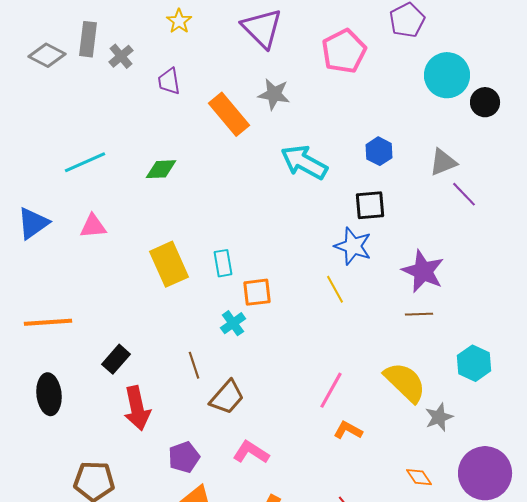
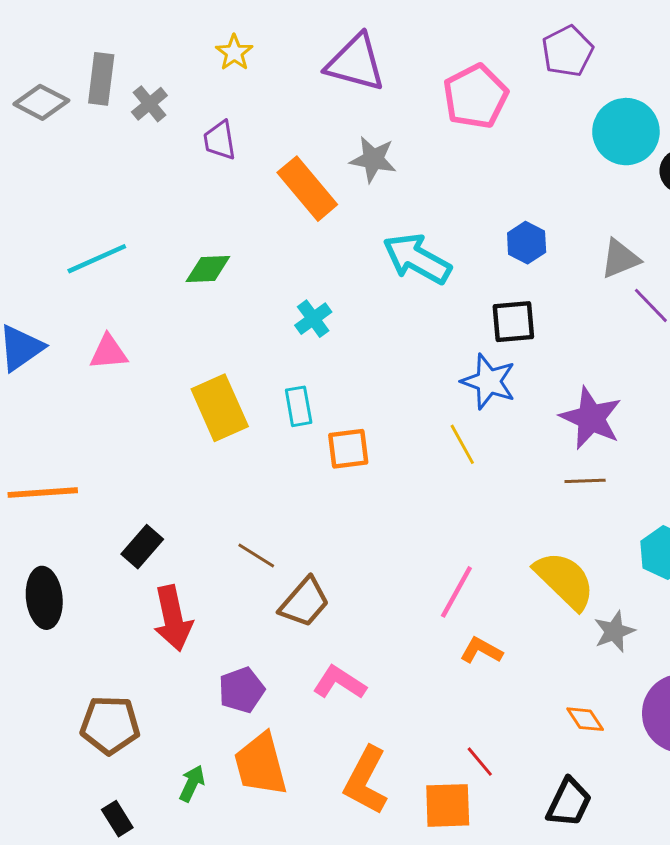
purple triangle: (262, 28) -> (356, 63), turned -30
cyan cross: (233, 323) -> (313, 319), moved
brown line: (194, 365) -> (256, 555), turned -40

